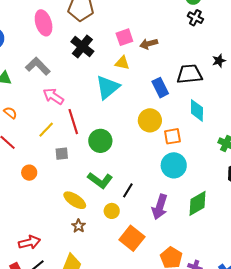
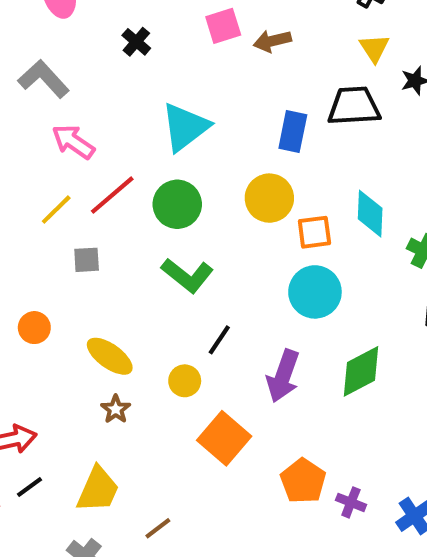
black cross: (82, 46) -> (136, 42), size x0.6
yellow triangle: (122, 63) -> (374, 48), moved, turned 42
blue rectangle: (160, 88) -> (293, 131), turned 36
cyan diamond: (197, 110) -> (370, 214), moved
red line: (73, 122) -> (112, 195), turned 65
green circle: (100, 141) -> (177, 204), moved
orange circle: (29, 173) -> (34, 328), moved
green L-shape: (100, 180) -> (187, 275), moved

